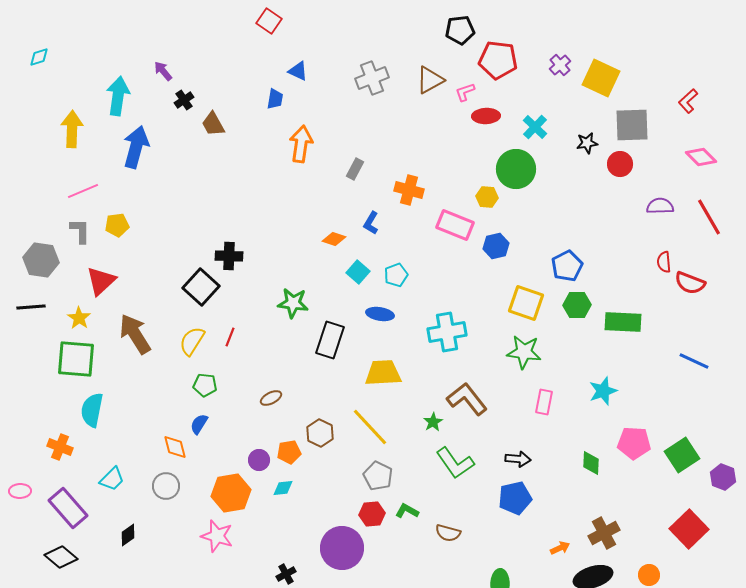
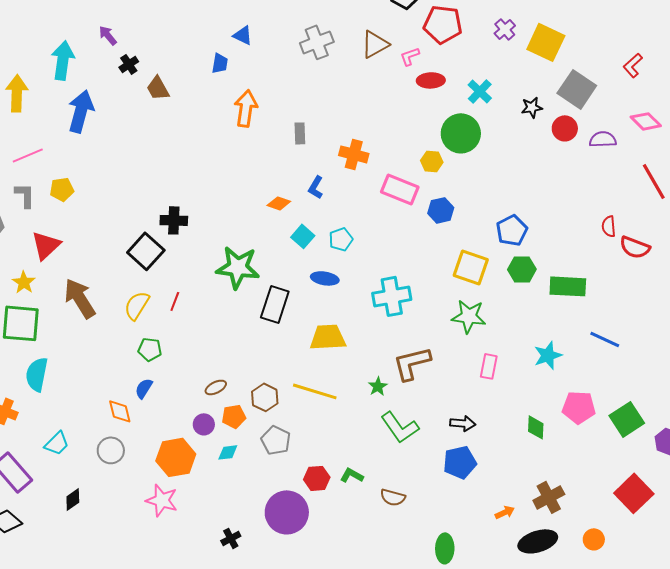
gray square: (632, 125) -> (577, 89), turned 36
gray rectangle: (355, 169) -> (300, 133), turned -30
purple semicircle: (660, 206) -> (603, 139), moved
green star: (293, 303) -> (238, 267), size x1.4
blue line: (694, 361) -> (605, 339), moved
brown ellipse: (271, 398) -> (216, 387), moved
brown L-shape: (467, 399) -> (412, 363), turned -66
yellow line: (370, 427) -> (315, 391), turned -30
gray pentagon: (378, 476) -> (276, 440), moved

